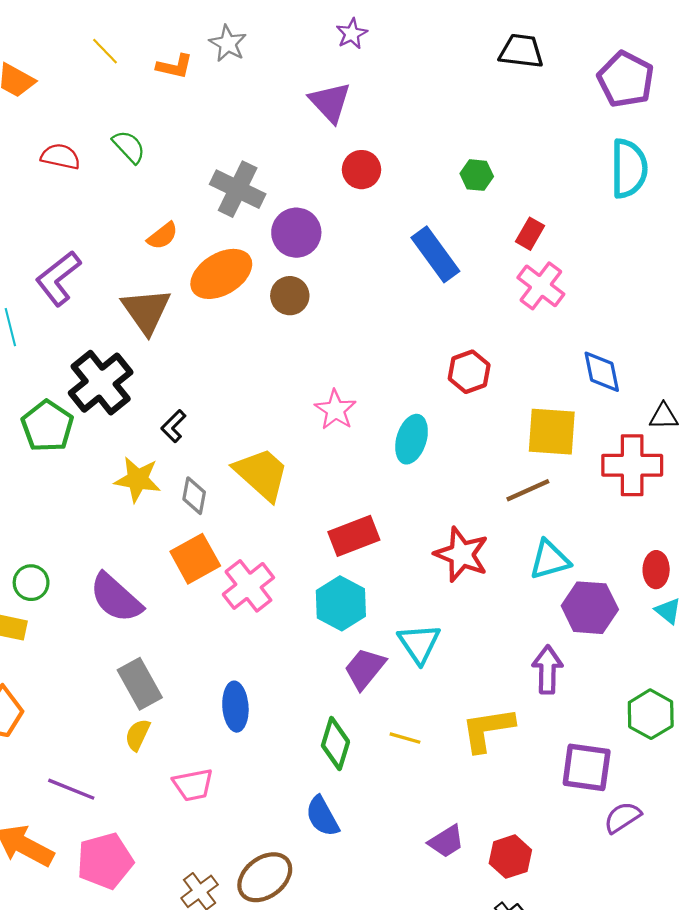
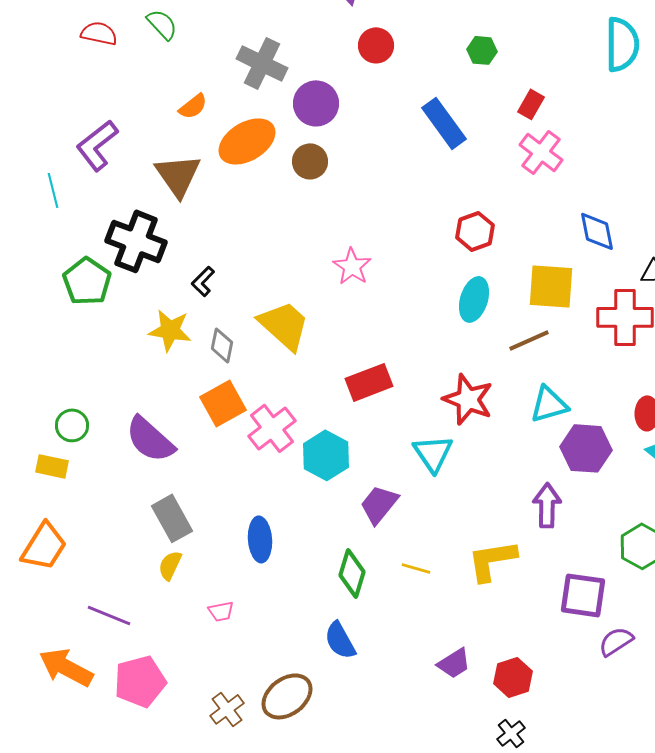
black cross: (101, 383) -> (136, 241), turned -30
cyan ellipse: (412, 439) -> (474, 299), moved
cyan hexagon: (341, 603) -> (326, 455), moved
cyan triangle: (419, 644) -> (433, 453), moved
pink trapezoid: (193, 785) -> (221, 611), size x0.7

